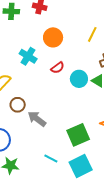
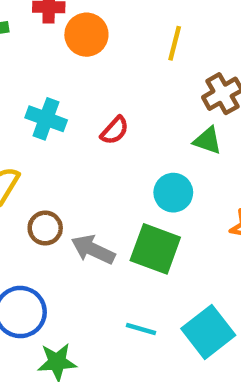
orange circle: (53, 37) -> (86, 35), moved
cyan circle: (79, 79) -> (173, 193), moved
green square: (78, 135) -> (155, 249), moved, turned -35

